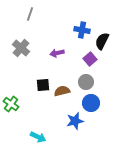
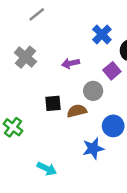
gray line: (30, 14) -> (37, 14), turned 32
blue cross: (82, 30) -> (102, 34), turned 35
gray circle: (86, 82) -> (93, 91), moved

